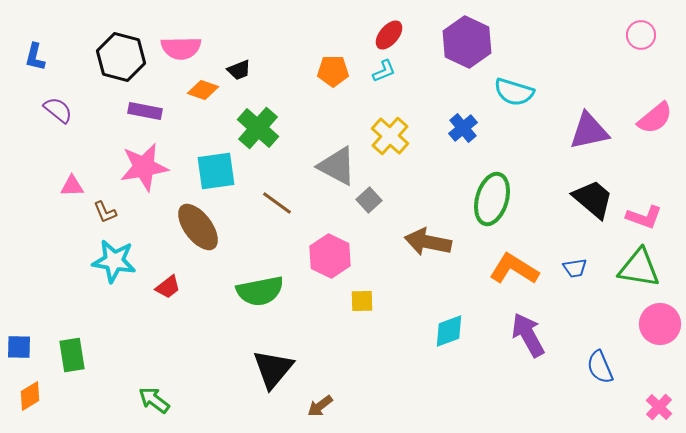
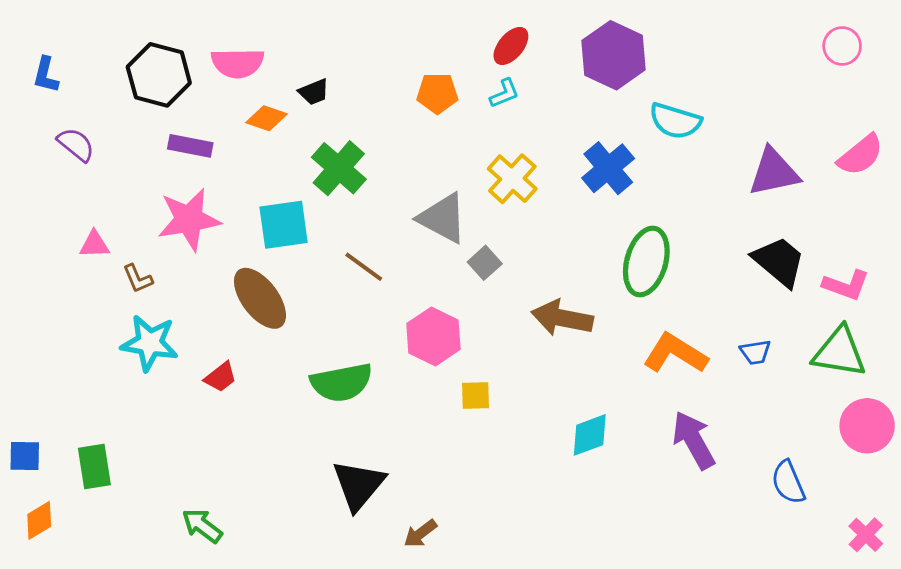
blue cross: (463, 128) -> (608, 168), size x1.4

